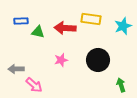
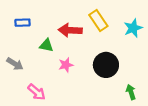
yellow rectangle: (91, 19) -> (98, 20), turned 48
green triangle: (38, 32) -> (46, 45), moved
gray arrow: (16, 69) -> (15, 64), moved, turned -147

